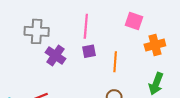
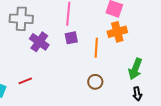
orange cross: (155, 45) -> (117, 32), moved

